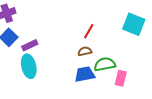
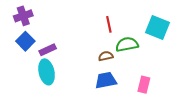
red line: (89, 31) -> (109, 24), moved, turned -42
green semicircle: (105, 64) -> (127, 44), moved

